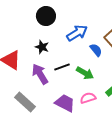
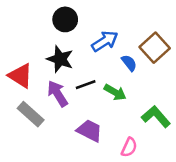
black star: (42, 47) -> (60, 59), size x1.5
pink semicircle: (88, 98) -> (129, 147), moved, turned 133
gray rectangle: (25, 102) -> (31, 114), moved

